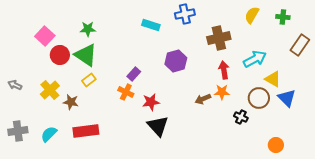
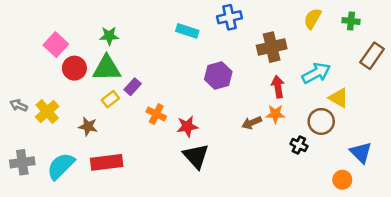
green triangle: (86, 55) -> (107, 68), turned -35
purple rectangle: (134, 74) -> (133, 87), moved
yellow cross: (50, 90) -> (47, 112), moved
blue triangle: (287, 98) -> (361, 152), moved
cyan semicircle: (49, 134) -> (61, 166), size x1.4

